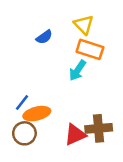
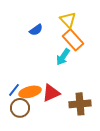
orange rectangle: (90, 49) -> (73, 40), turned 30
blue line: (22, 102) -> (14, 90), moved
red triangle: (75, 135) -> (51, 93), moved

